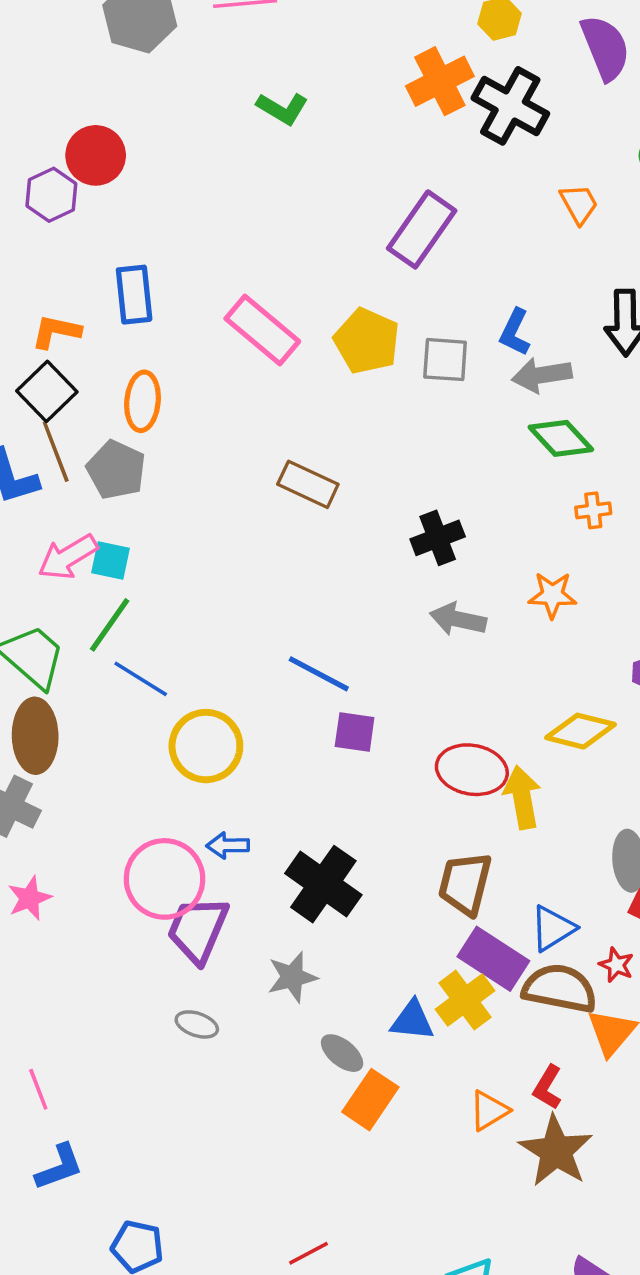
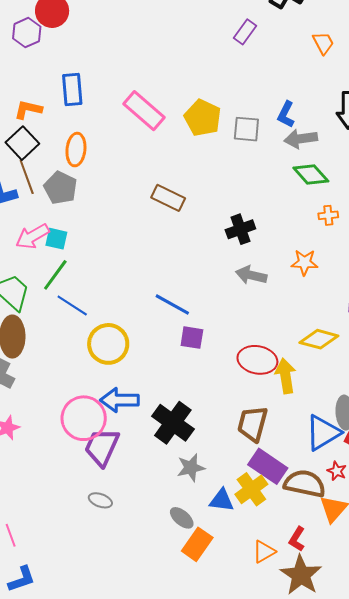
purple rectangle: (422, 229) -> (245, 32), moved, size x0.6
blue arrow: (228, 845) -> (120, 400), size x1.6
blue triangle: (553, 928) -> (323, 433), moved, size x1.4
gray star: (292, 977) -> (191, 468), moved

